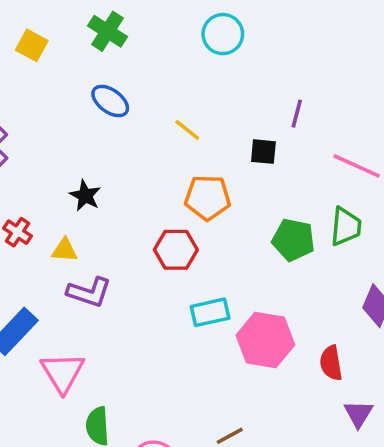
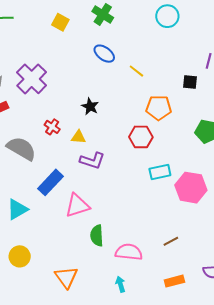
yellow line: (187, 130) -> (136, 71), moved
pink triangle: (63, 373) -> (77, 206), turned 44

